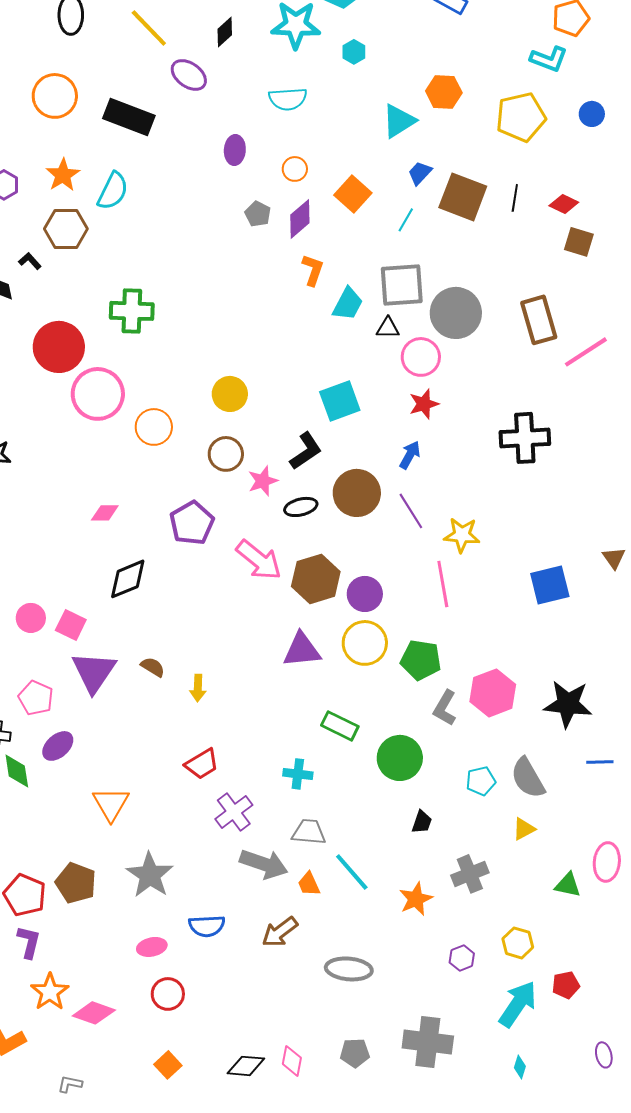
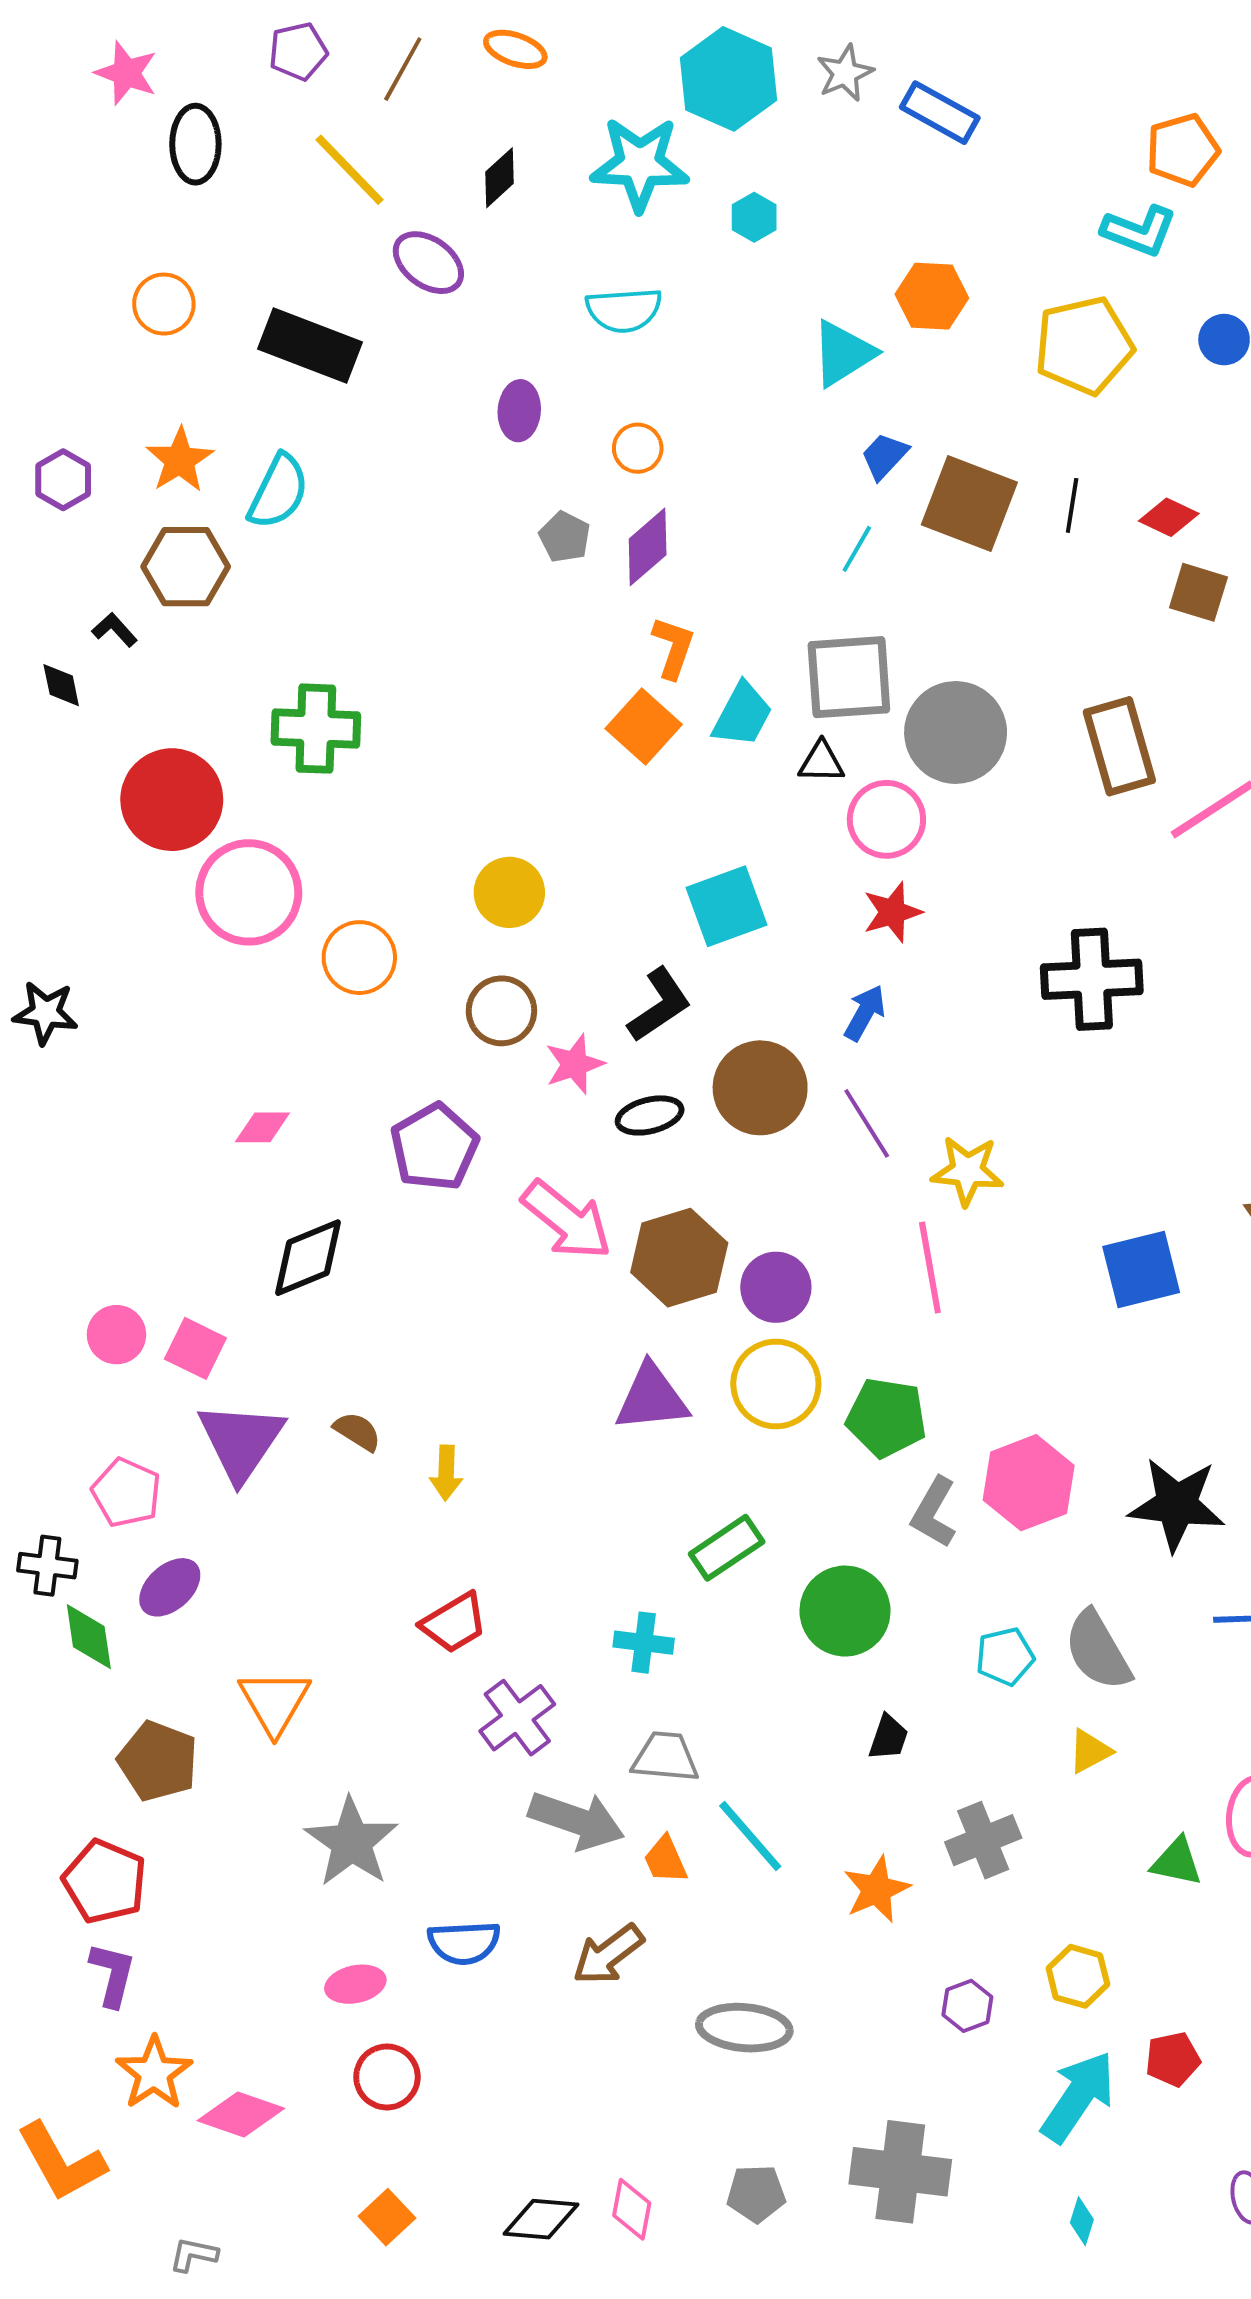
orange circle: (55, 96) -> (164, 304), size x0.7
orange square: (353, 194) -> (644, 727), moved
green rectangle: (340, 726) -> (727, 1548), turned -60
brown pentagon: (76, 883) -> (158, 1761), moved

